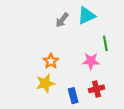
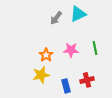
green line: (105, 43) -> (95, 48), moved
pink star: (91, 61) -> (71, 50), moved

